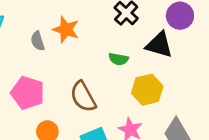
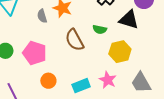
brown semicircle: (83, 97) -> (75, 40), moved

